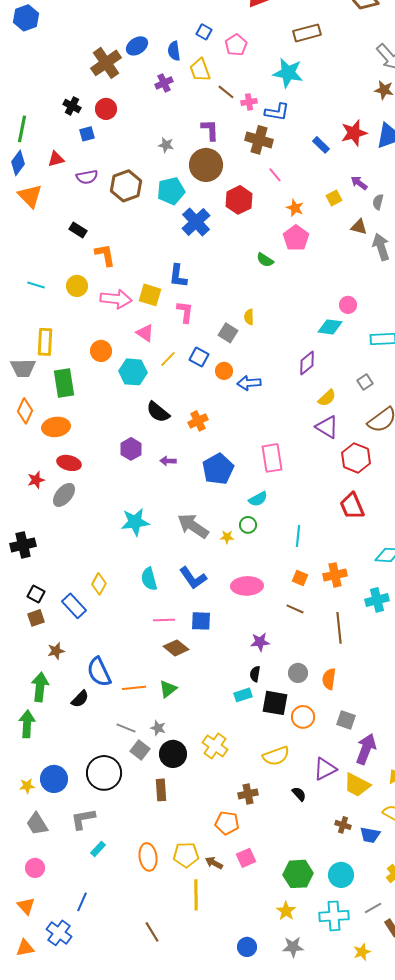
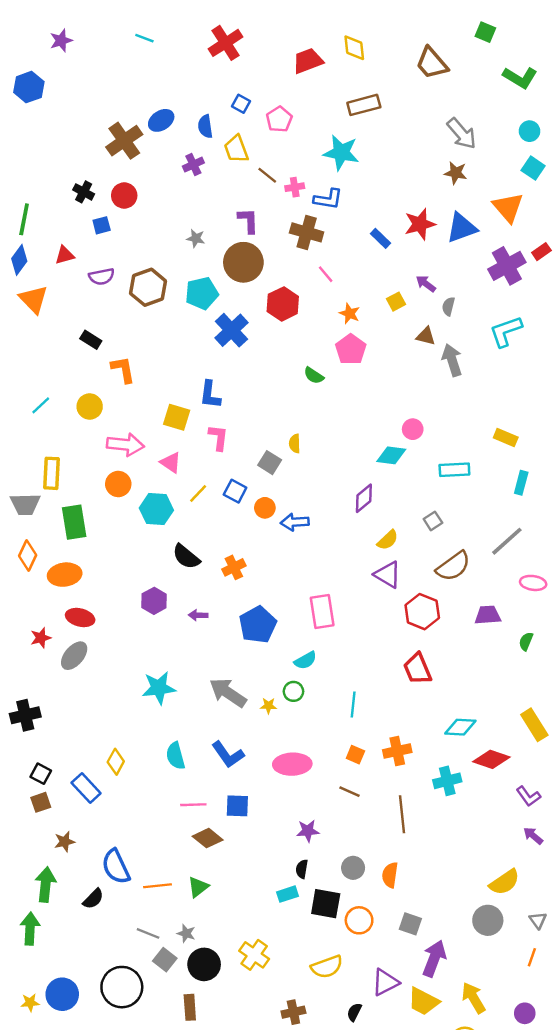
cyan line: (36, 285) -> (41, 405), turned -60
pink arrow: (116, 299) -> (125, 445), moved
black semicircle: (299, 794) -> (354, 1012), turned -112

